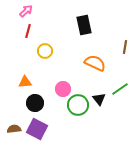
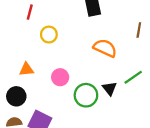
pink circle: (63, 89) -> (60, 77), moved
black circle: (35, 103) -> (16, 96), moved

